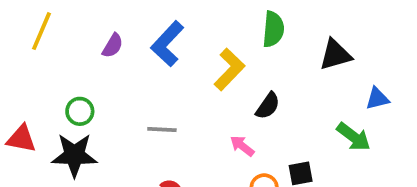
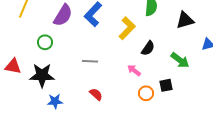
purple semicircle: (113, 46) -> (63, 15), size x1.6
green circle: (80, 111) -> (45, 42), moved
green arrow: (354, 137) -> (180, 60), moved

